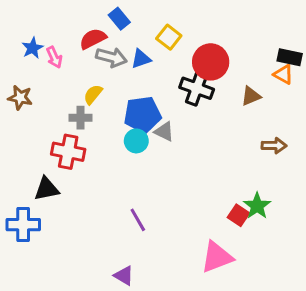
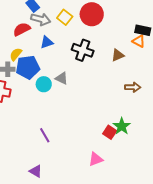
red semicircle: (93, 39) -> (22, 29), moved
gray arrow: (111, 57) -> (41, 19), moved
blue triangle: (141, 59) -> (47, 42), moved
red circle: (211, 62) -> (92, 14), moved
blue pentagon: (142, 115) -> (28, 67), moved
pink triangle: (217, 257) -> (96, 159), size x0.7

